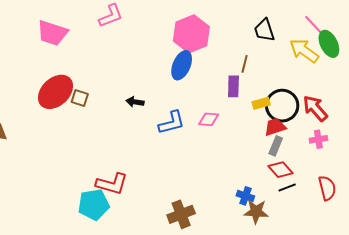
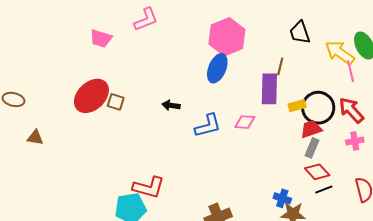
pink line: (313, 24) -> (351, 71), moved, turned 30
pink trapezoid: (52, 33) -> (101, 38), moved, size x0.7
purple rectangle: (233, 86) -> (269, 89), size x1.4

